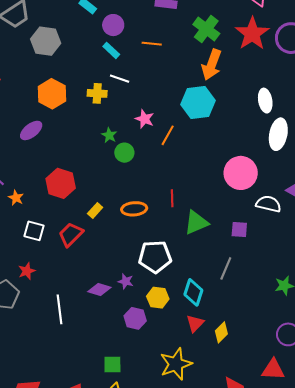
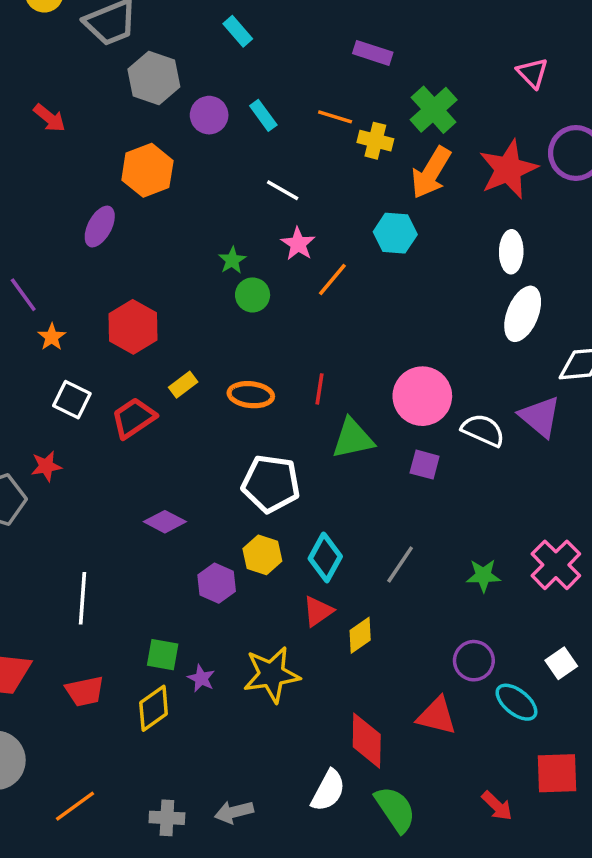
purple circle: (113, 25) -> (209, 115), moved
red star: (252, 34) -> (508, 169), moved
white line: (120, 79) -> (283, 190), moved
yellow cross: (97, 93) -> (375, 141), moved
cyan hexagon: (198, 103) -> (395, 233), size x0.7
purple ellipse: (31, 130) -> (100, 226), turned -35
pink circle: (241, 173) -> (422, 396), moved
gray line: (226, 268) -> (400, 564), moved
purple star: (126, 281) -> (201, 678), moved
white line: (60, 309) -> (82, 598), moved

